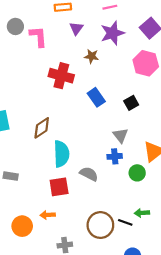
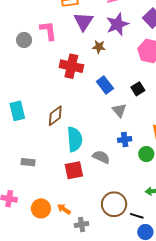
gray circle: (15, 26) -> (24, 40), moved
purple triangle: (76, 28) -> (84, 21), size x1.5
gray triangle: (120, 135) -> (119, 110), moved
orange arrow: (48, 215) -> (64, 209), moved, turned 40
black line: (125, 222) -> (137, 216), moved

